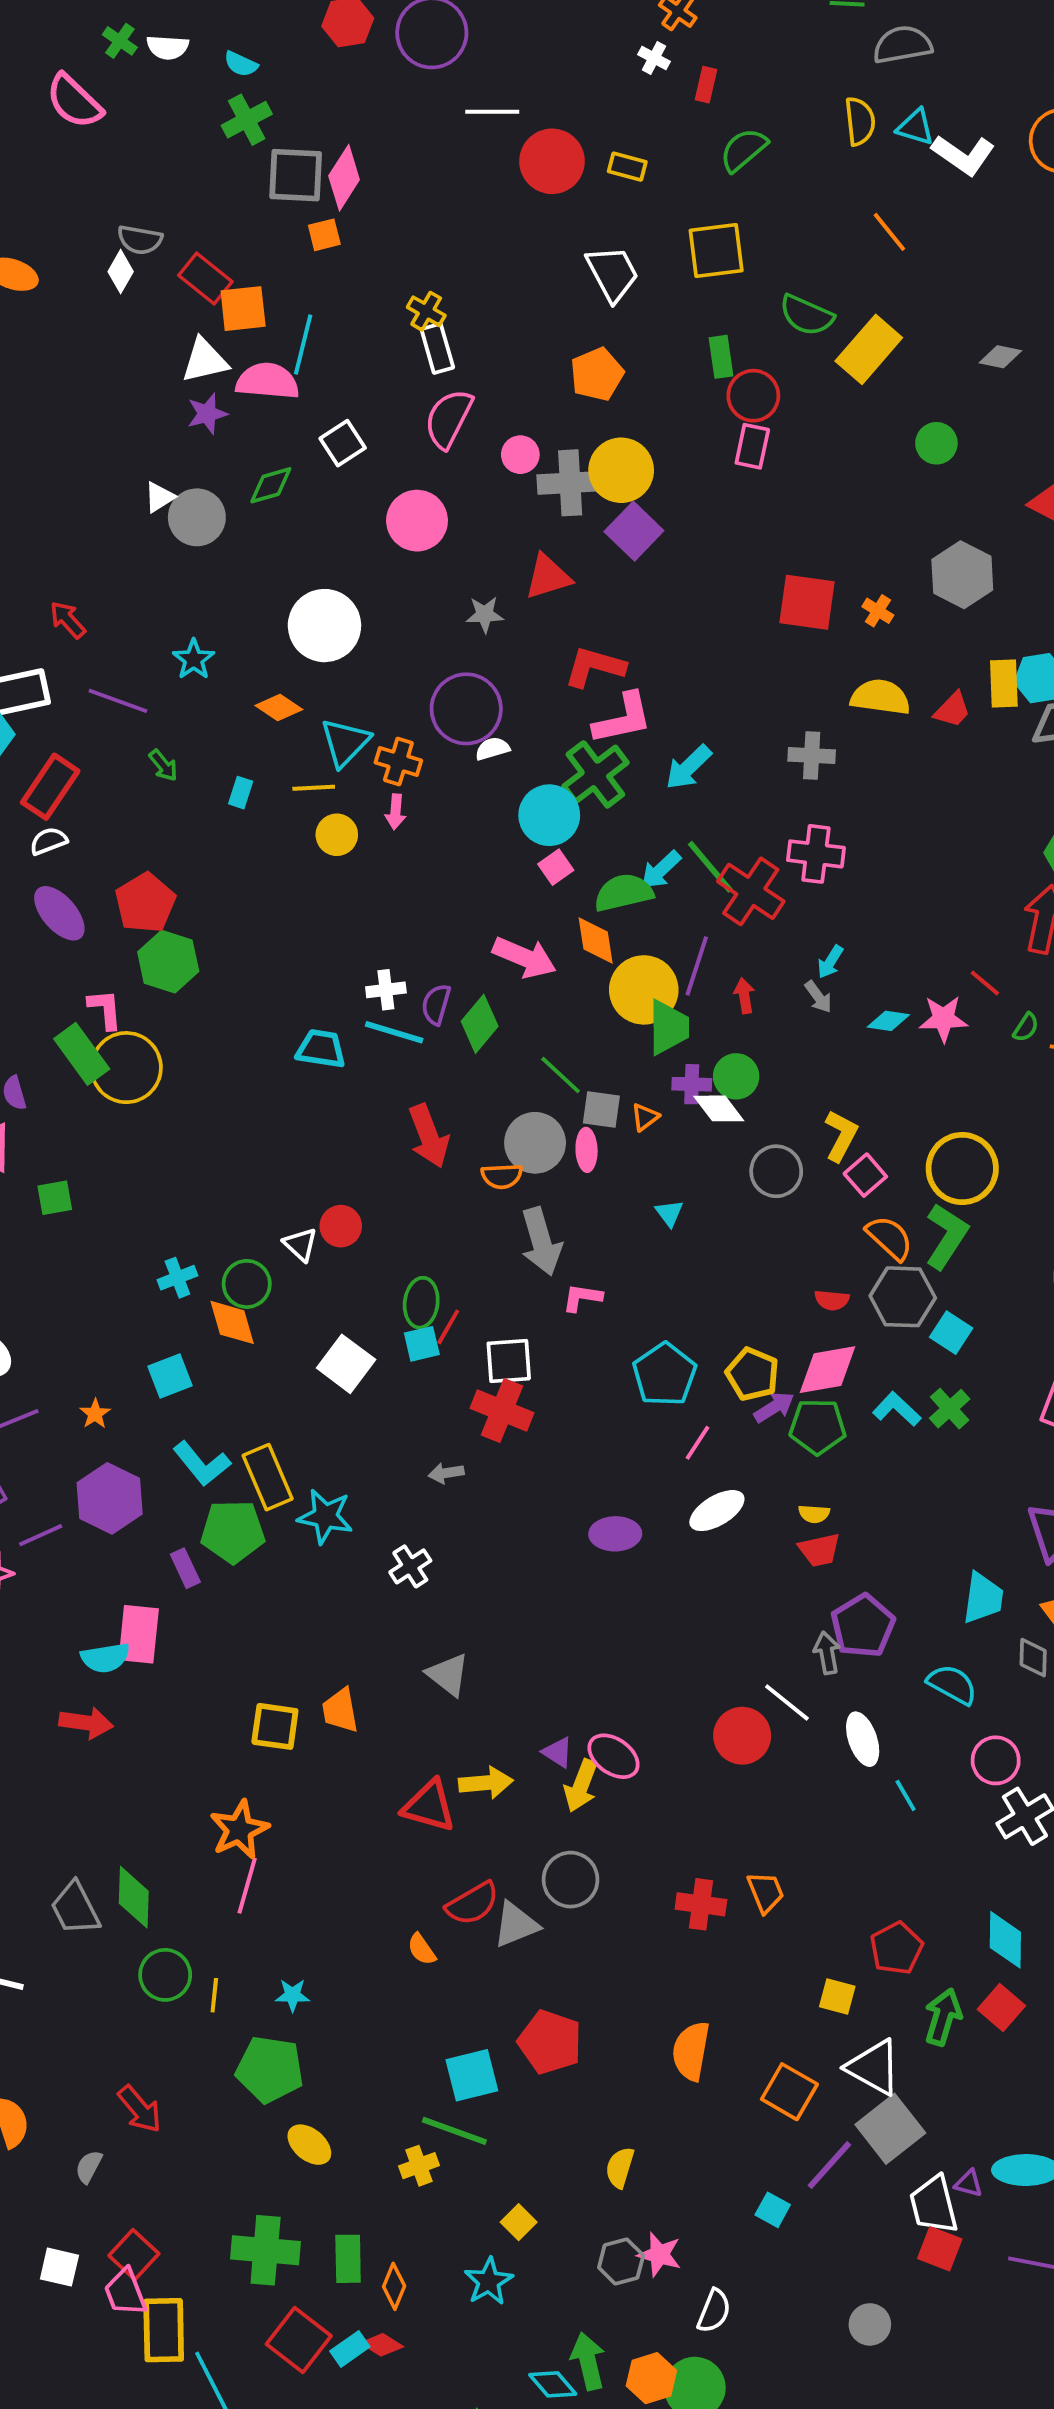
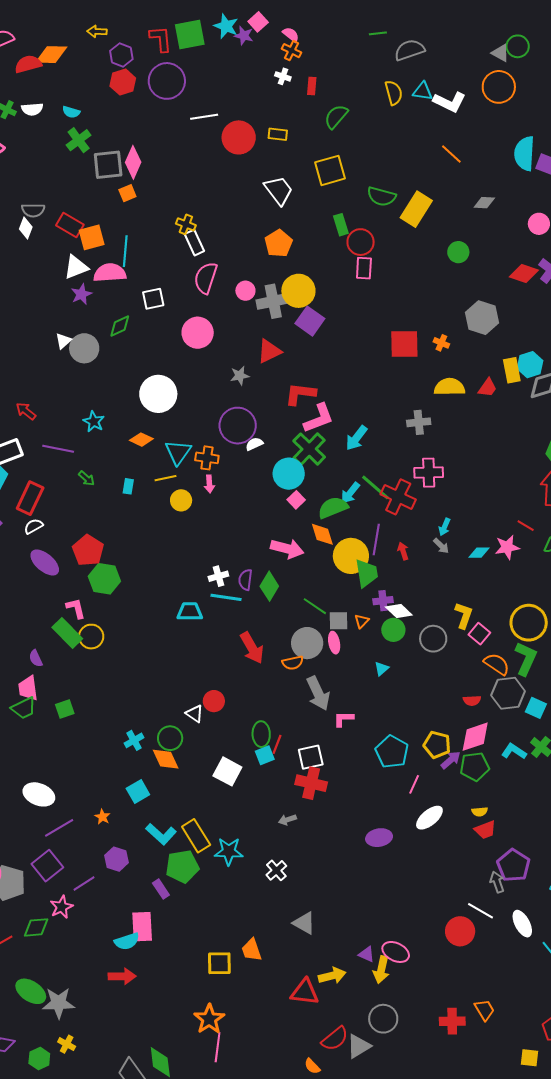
orange line: (889, 232) -> (451, 154), moved
white square: (343, 443) -> (153, 299), turned 30
yellow circle: (126, 1068) -> (91, 637), size x0.7
green circle: (736, 1076) -> (393, 630), moved
cyan triangle: (669, 1213) -> (382, 669), turned 35
purple hexagon: (110, 1498) -> (117, 859), size x0.7

